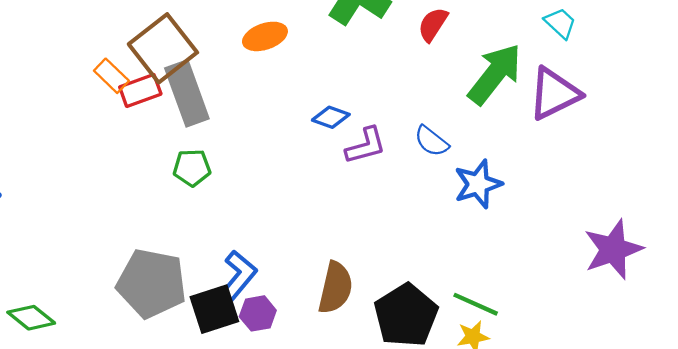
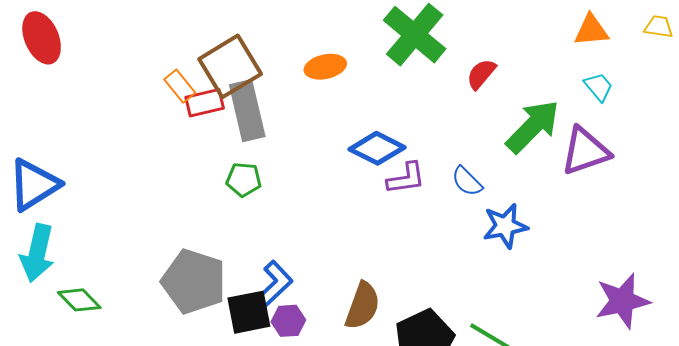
blue diamond: (331, 117) -> (377, 148), size x1.6

